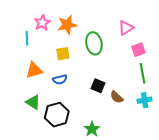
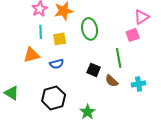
pink triangle: (126, 28) -> (142, 17), moved
cyan line: (27, 38) -> (41, 32), moved
green line: (142, 73) -> (119, 58), moved
green triangle: (33, 102) -> (12, 93), moved

